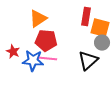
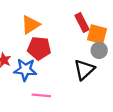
red rectangle: (86, 17) -> (82, 23), turned -36
pink line: (48, 59) -> (41, 95), moved

